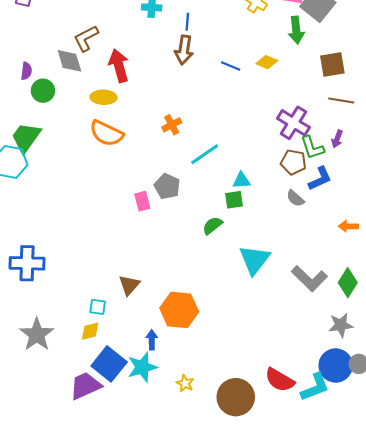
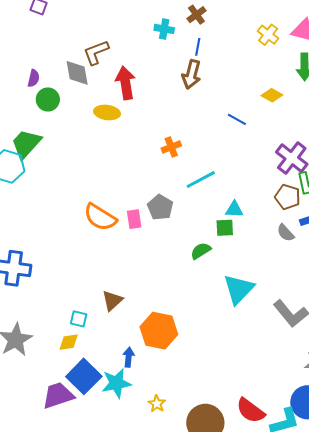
blue line: (231, 66) -> (237, 119), moved
orange semicircle: (106, 133) -> (100, 217), moved

